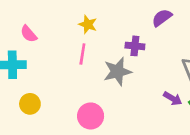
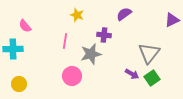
yellow star: (88, 24) -> (77, 15), moved
yellow circle: (30, 104) -> (19, 84), moved
pink circle: (91, 116) -> (72, 76), moved

